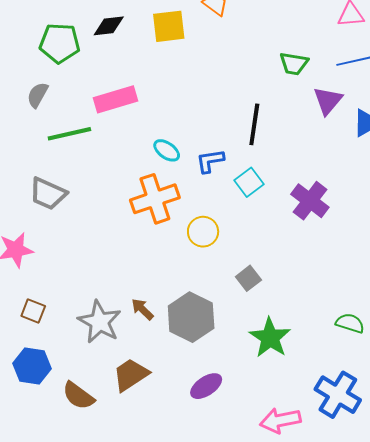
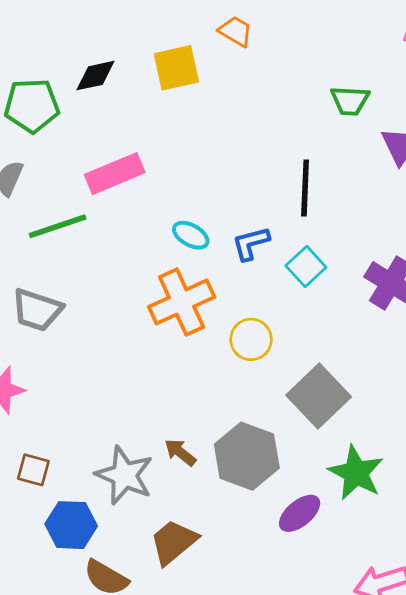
gray square: (248, 278) -> (319, 396), size x1.8
blue hexagon: (32, 366) -> (71, 525), moved
purple ellipse: (206, 386) -> (300, 513), moved

